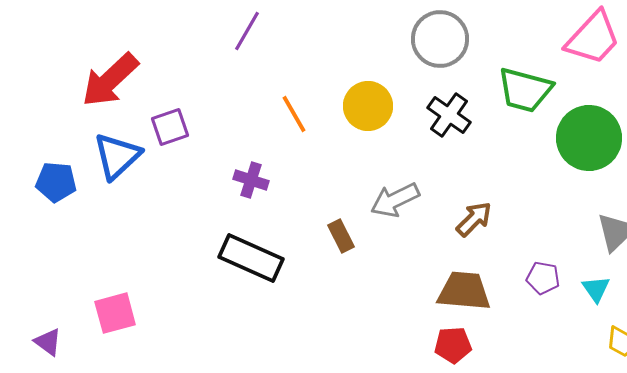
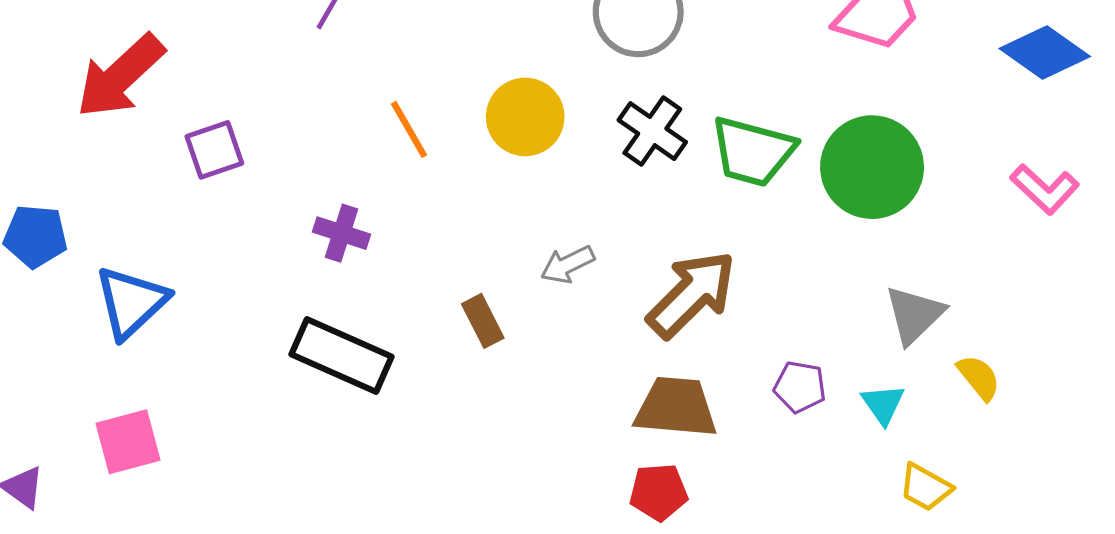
green trapezoid: (525, 90) -> (753, 151), moved
blue triangle: (117, 156) -> (131, 302), moved
gray arrow: (395, 200) -> (568, 264), size x0.7
brown arrow: (474, 219) -> (692, 294), size x1.6

